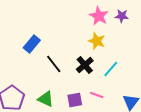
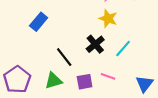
black line: (54, 64) -> (64, 57), moved
green triangle: (46, 99) -> (54, 81), turned -42

